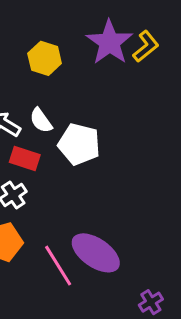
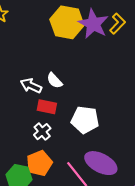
yellow hexagon: (45, 58) -> (67, 22), moved, size x1.5
white pentagon: (79, 144) -> (85, 120), moved

